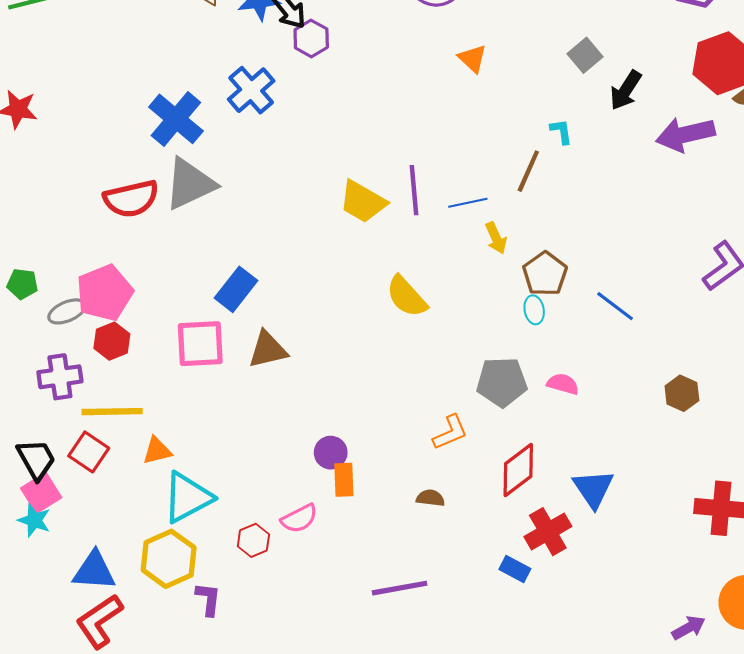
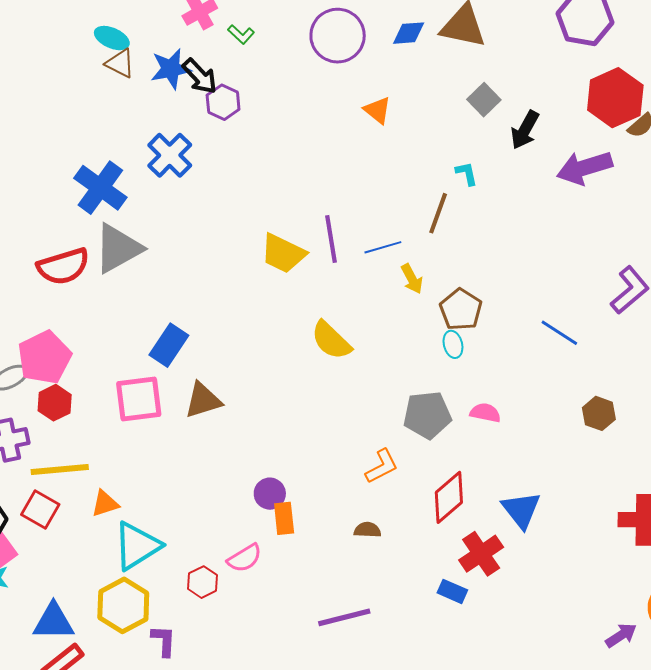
blue line: (615, 306) -> (559, 333), moved

